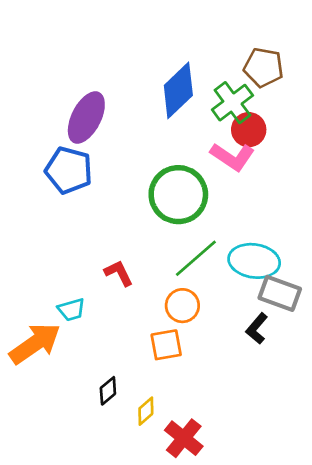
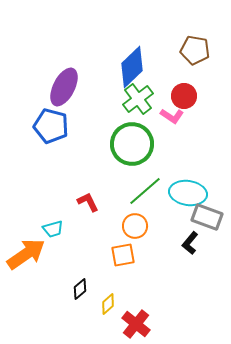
green cross: (232, 103) -> (138, 99), moved
pink L-shape: (232, 157) -> (172, 116), size x0.7

